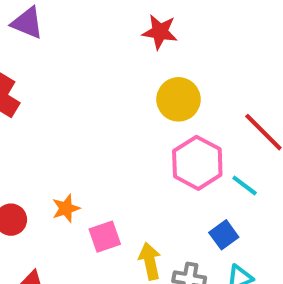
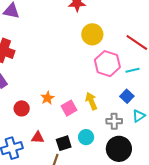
cyan line: (245, 185) -> (133, 70), turned -40
yellow arrow: (150, 261) -> (91, 101), moved

